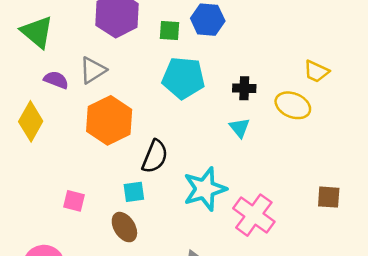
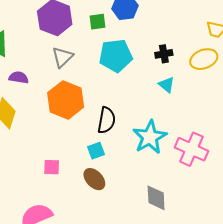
gray triangle: (93, 70) -> (63, 57), moved
yellow ellipse: (293, 105) -> (204, 59), turned -32

